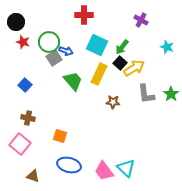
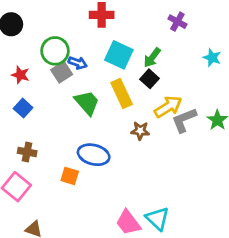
red star: (23, 42) -> (20, 75), moved
yellow arrow: (134, 68) -> (168, 107), moved
yellow rectangle: (99, 74) -> (122, 93), turned -50
gray L-shape: (146, 94) -> (184, 120), turned 75
blue ellipse: (69, 165) -> (94, 155), moved

